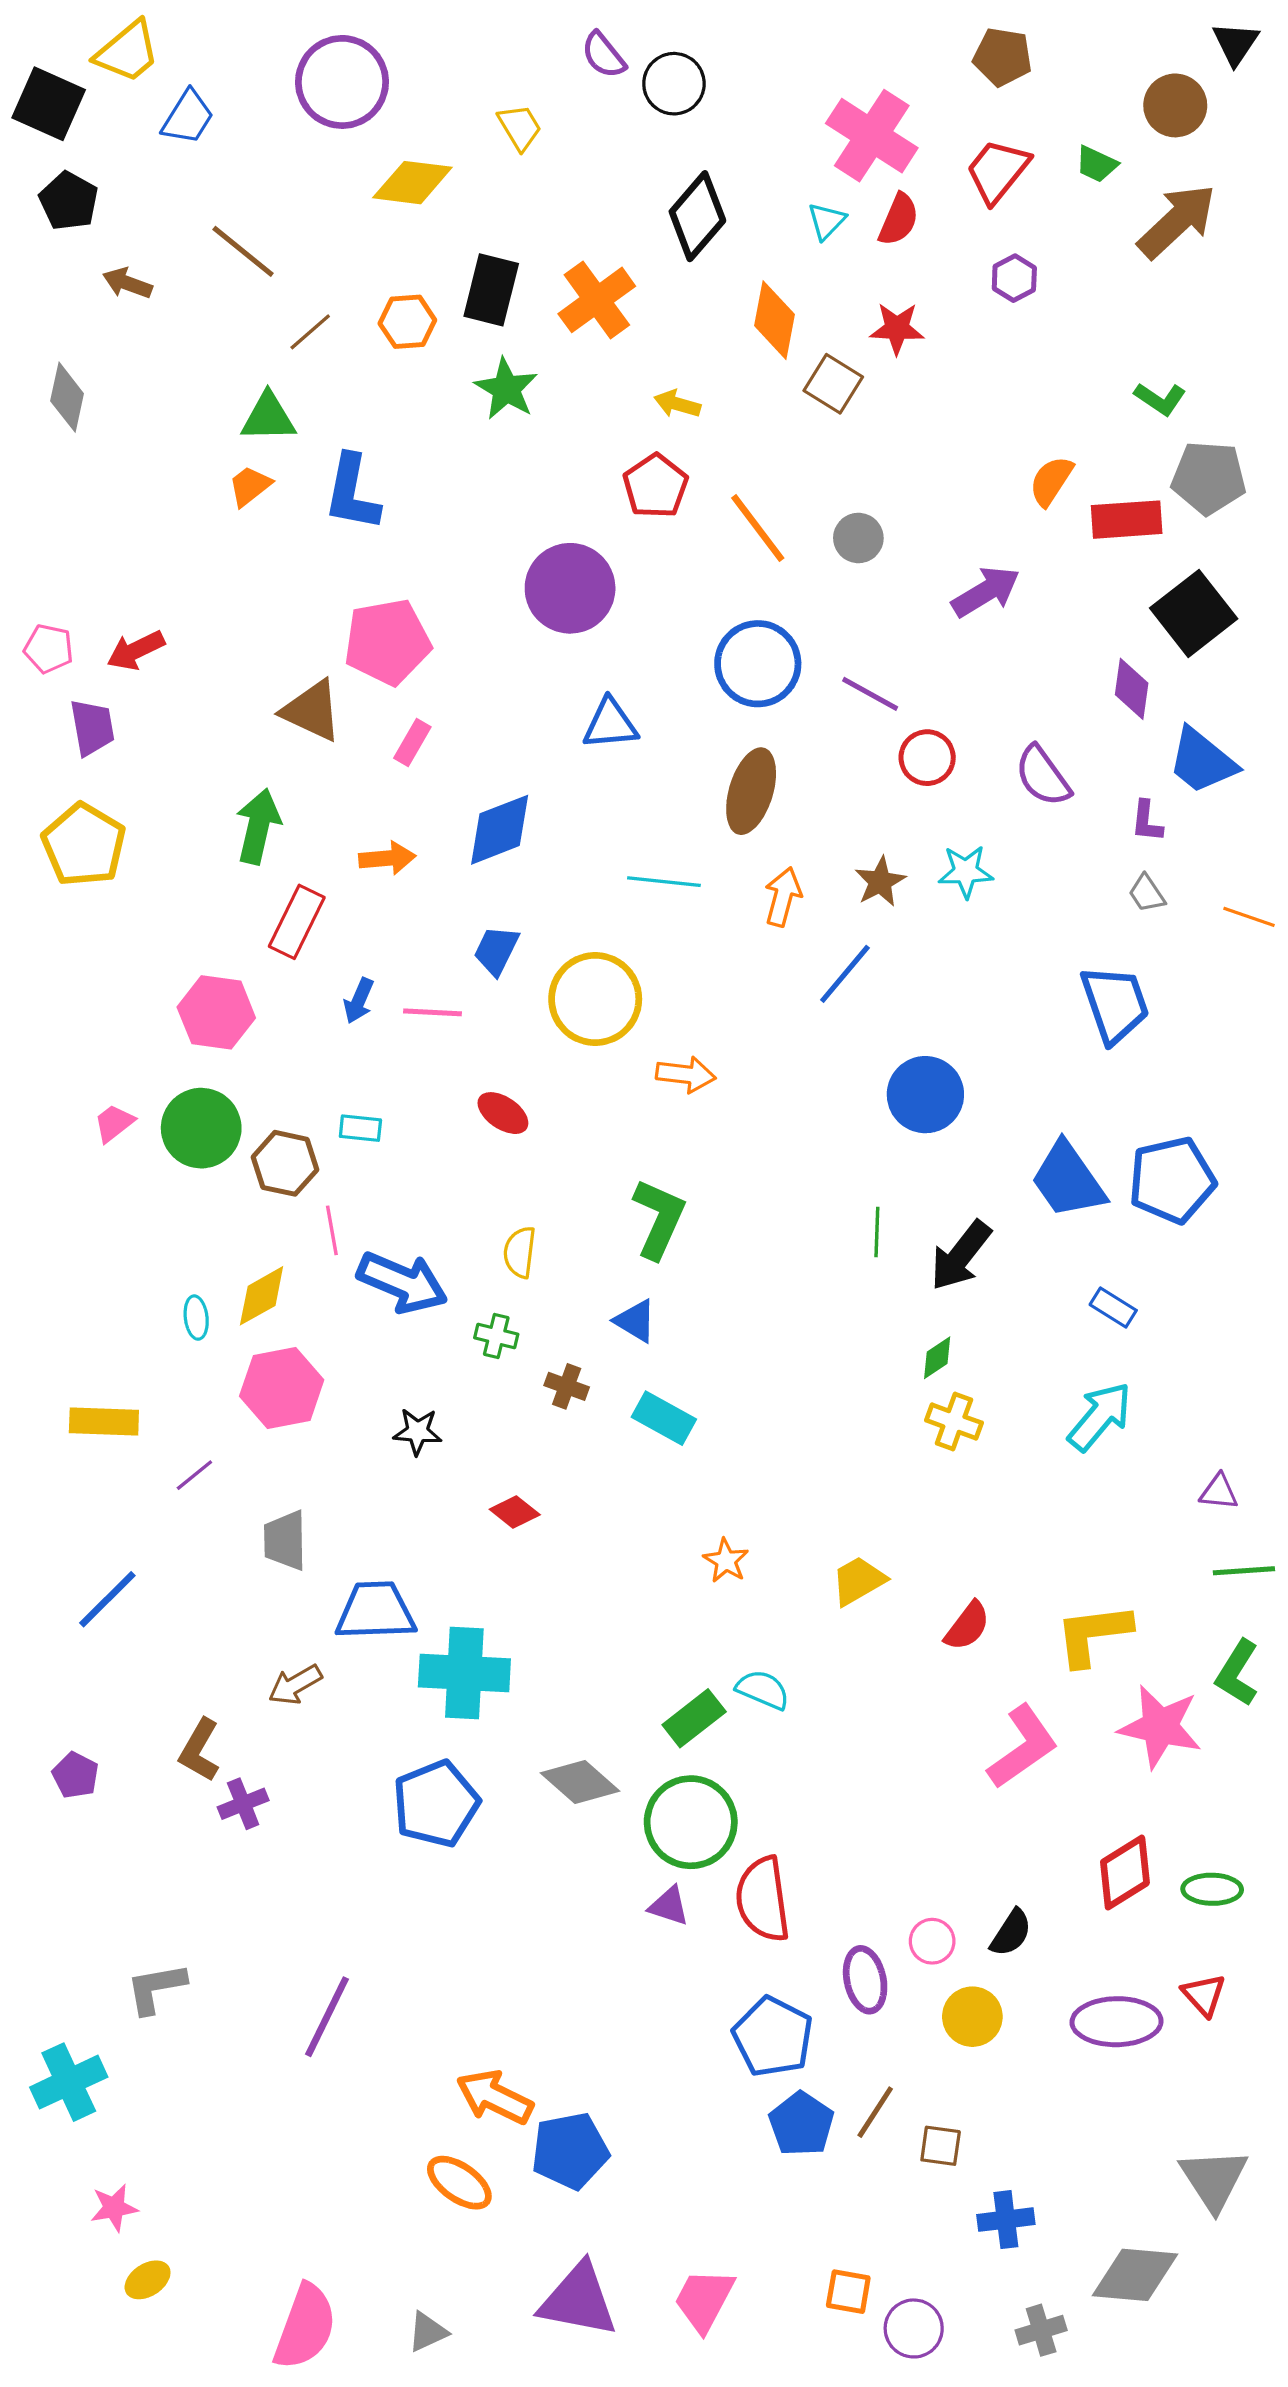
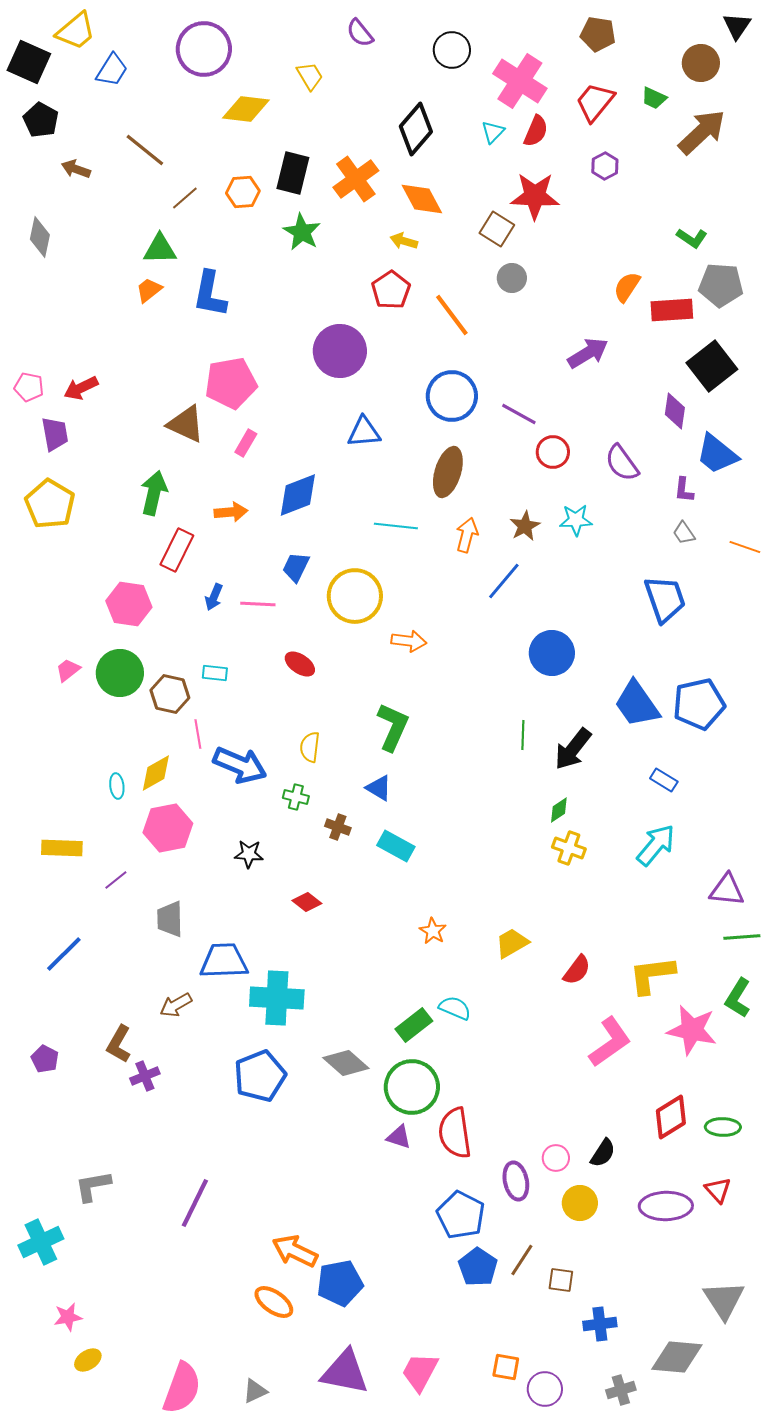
black circle: (674, 84) -> (452, 50), moved
orange diamond: (775, 320) -> (422, 199), moved, turned -39
red star: (897, 328) -> (535, 196), size x1.5
gray circle: (858, 538) -> (512, 278), moved
purple triangle: (1219, 1492) -> (727, 890), size x1.5

